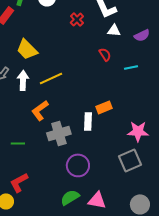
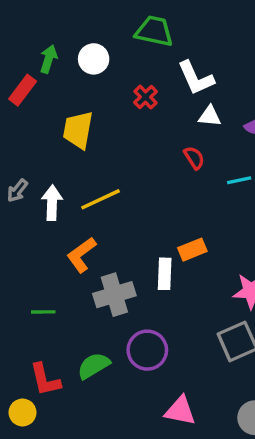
yellow trapezoid: (27, 49) -> (78, 130), moved, turned 55
red L-shape: (19, 182) -> (45, 380), turned -75
green semicircle: (70, 197) -> (94, 366), moved

